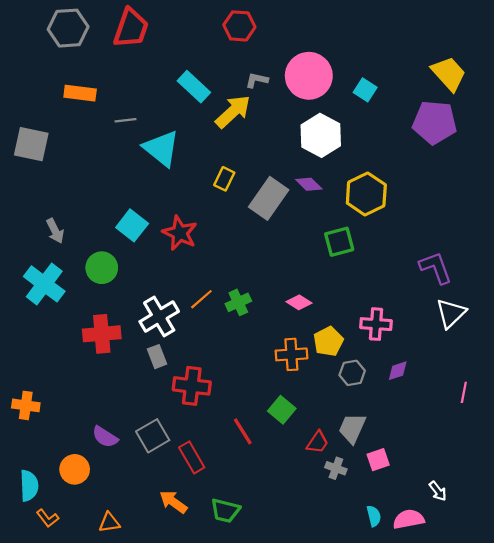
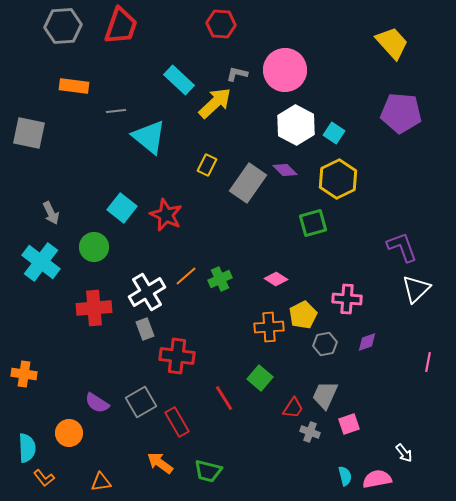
yellow trapezoid: (449, 74) -> (392, 43), moved
cyan square: (365, 90) -> (334, 133), moved

